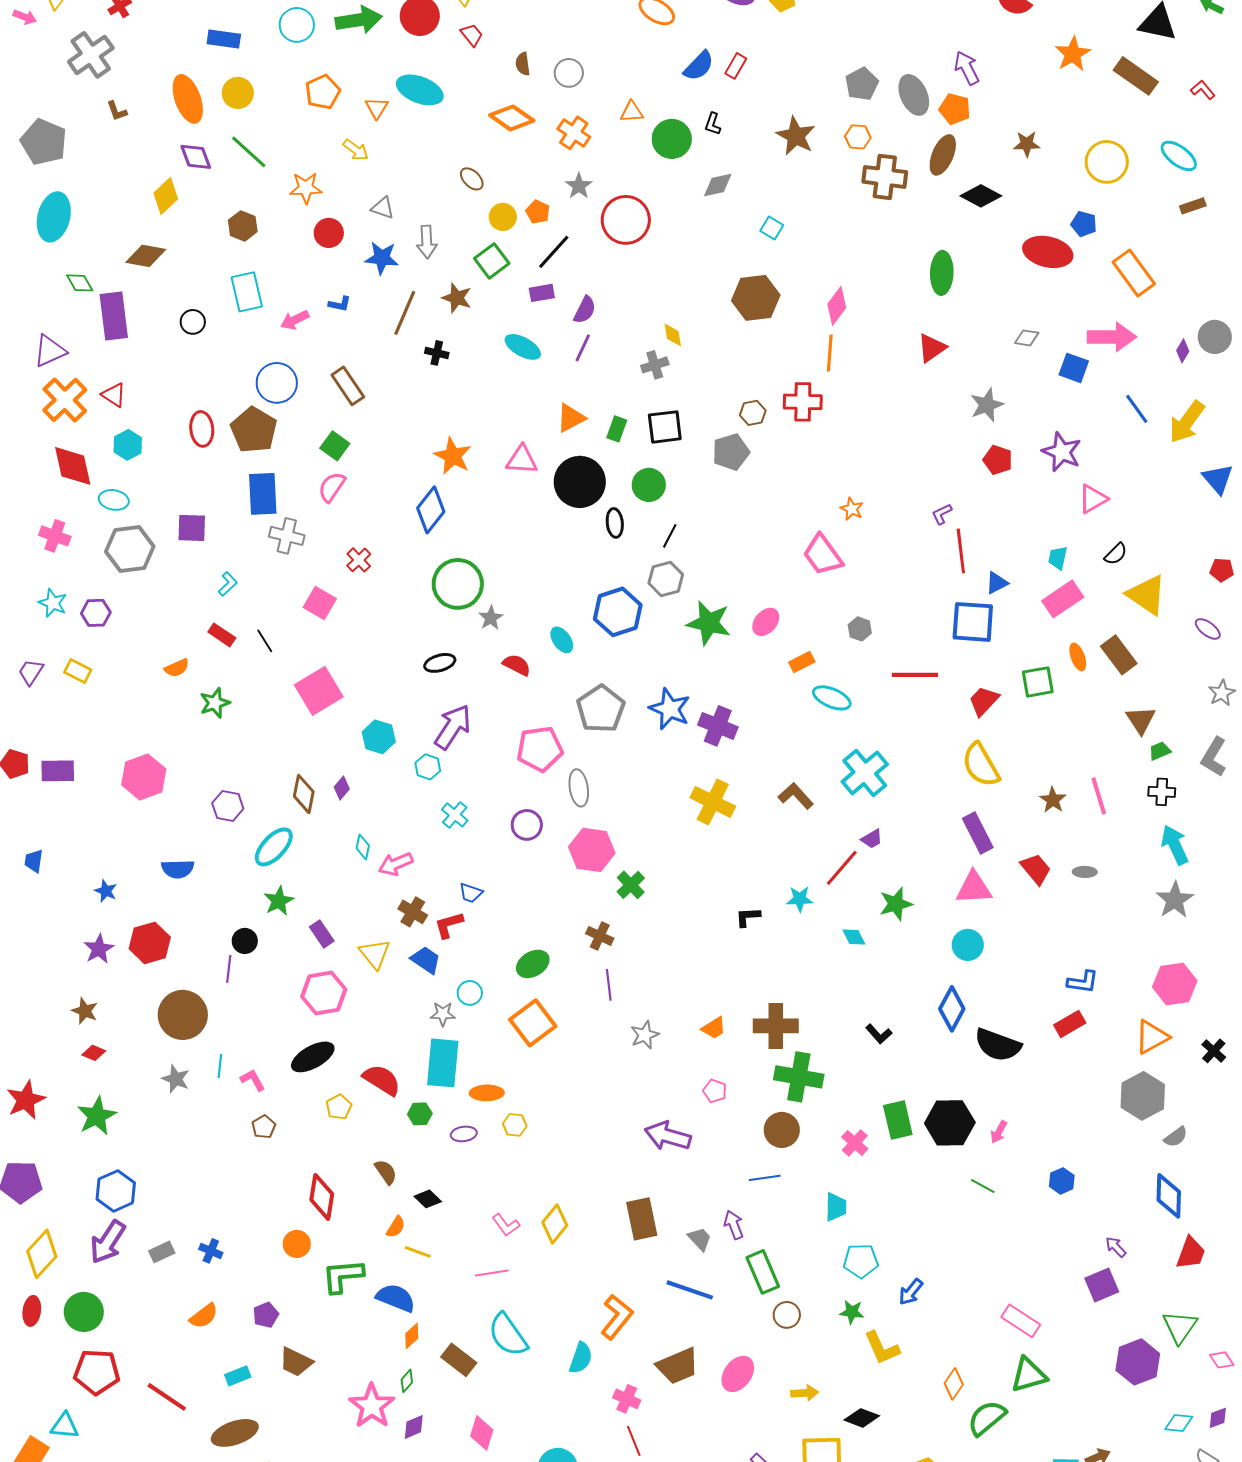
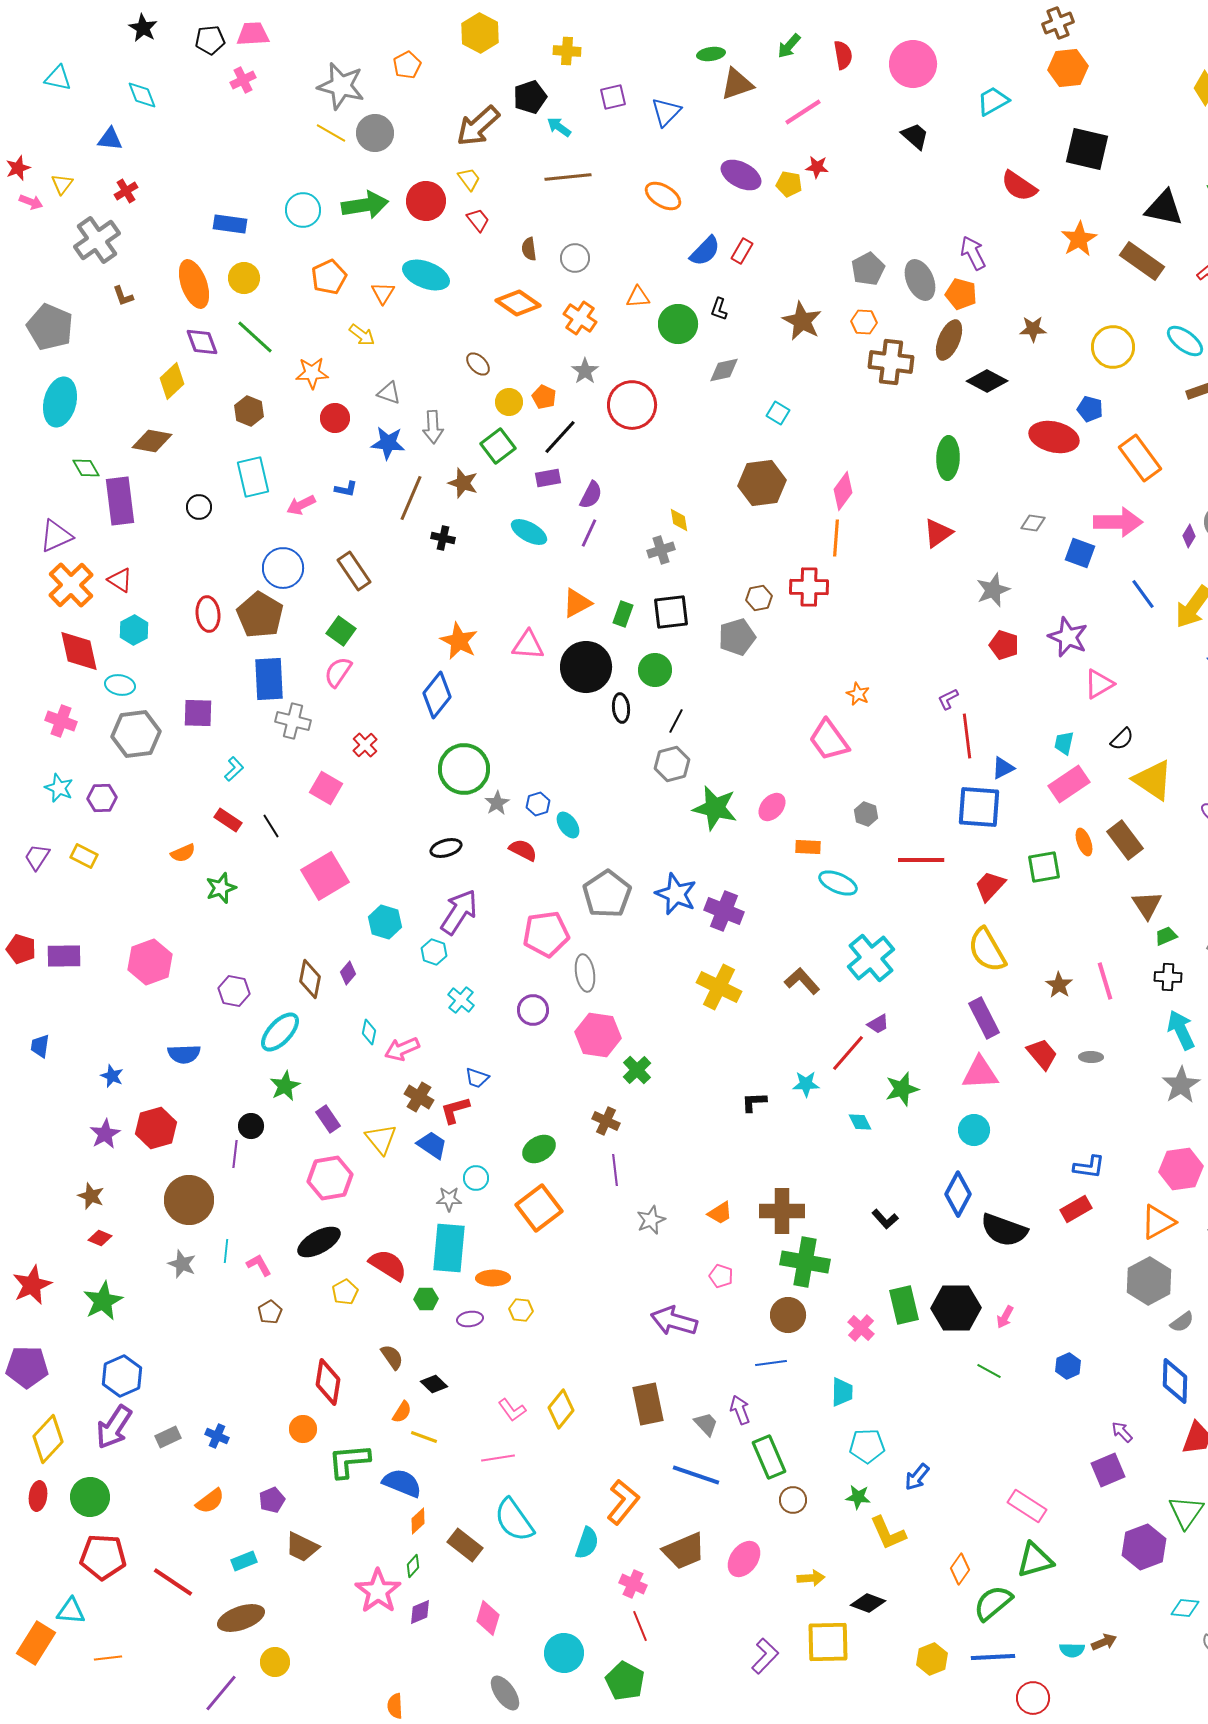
blue hexagon: (618, 612) -> (538, 804), moved, size x0.5
orange rectangle: (802, 662) -> (808, 847), turned 30

